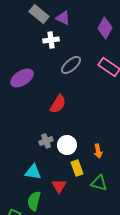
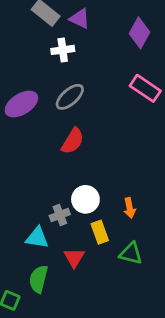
gray ellipse: (71, 65) -> (70, 97), moved
gray cross: (46, 141) -> (60, 215), moved

